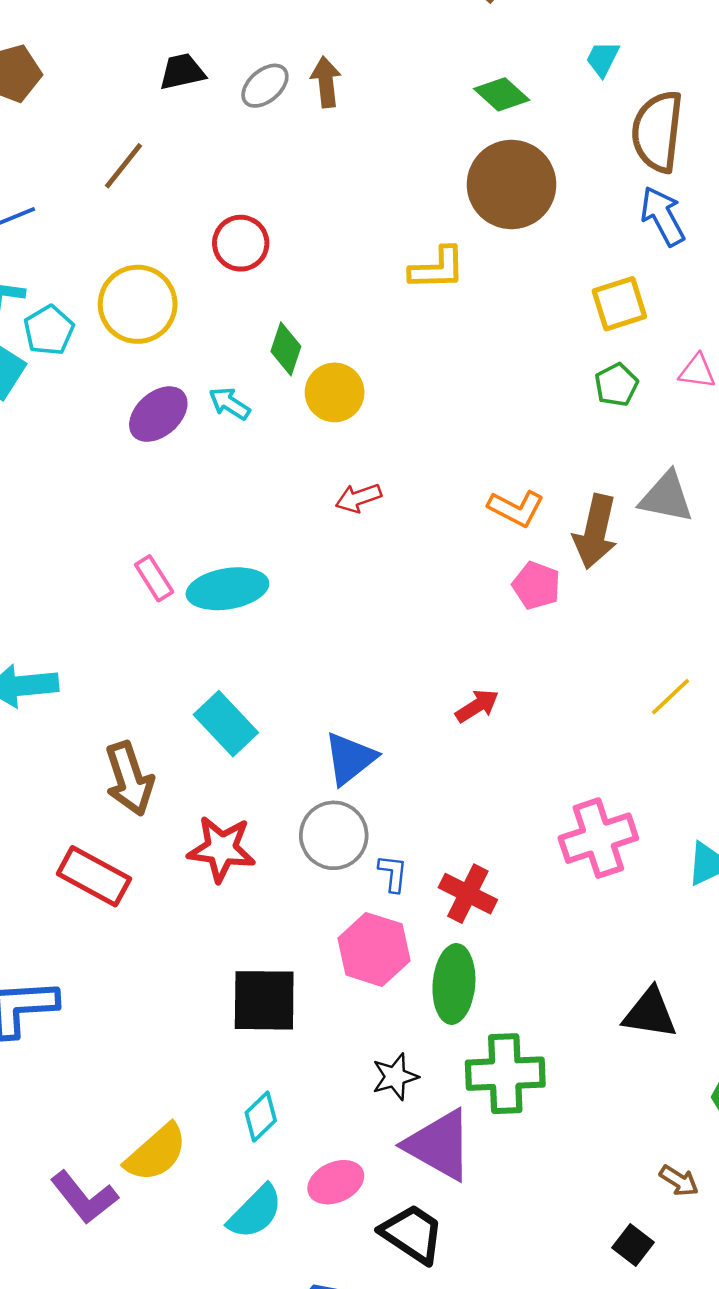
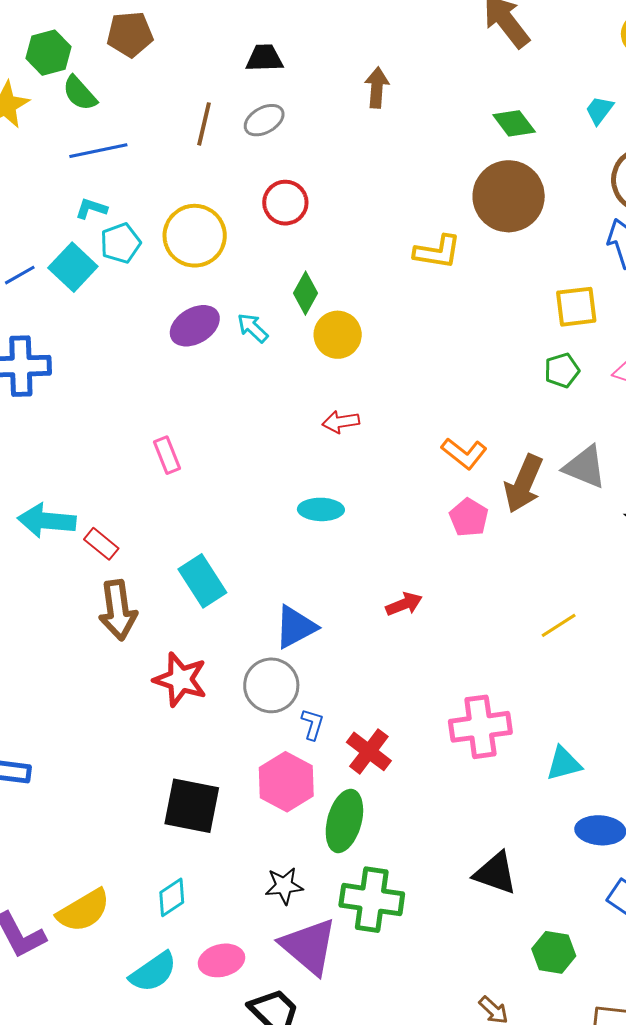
gray ellipse: (265, 86) -> (264, 120), moved
brown line: (123, 166) -> (204, 124), turned -36
cyan ellipse: (227, 589) -> (321, 509), moved, size x0.7
red rectangle: (94, 876) -> (101, 544), moved, size x0.6

